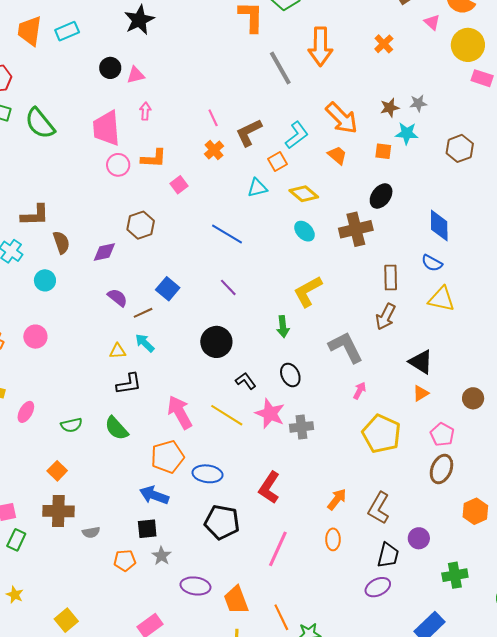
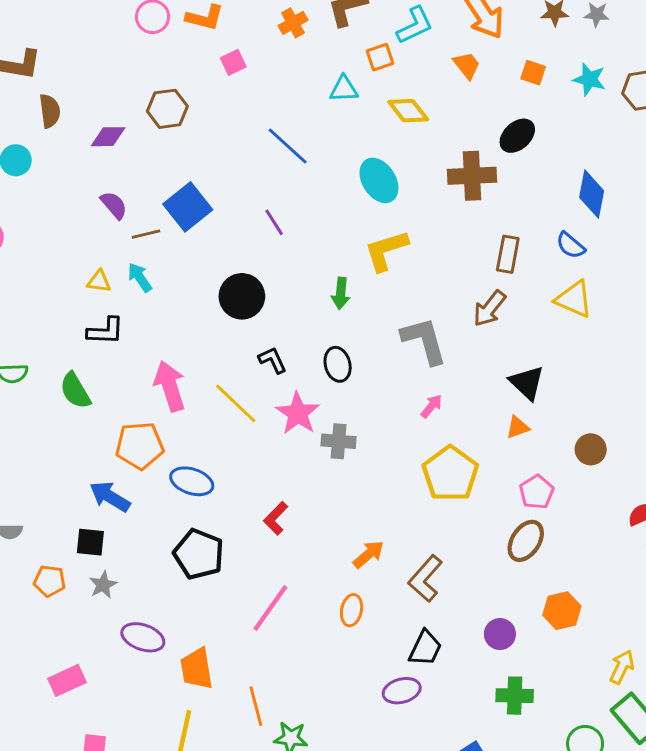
cyan star: (407, 133) -> (589, 79), moved
cyan ellipse: (304, 231) -> (379, 180), moved, size x1.4
blue square: (168, 289) -> (188, 207), size x1.4
red L-shape: (269, 488) -> (276, 518), size x0.7
purple circle: (419, 538) -> (500, 634), moved

